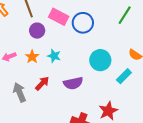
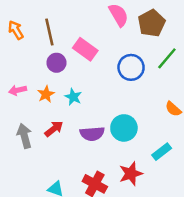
blue circle: (83, 23) -> (131, 67), moved
cyan circle: (100, 60) -> (124, 128), moved
cyan rectangle: (124, 76) -> (162, 152), moved

